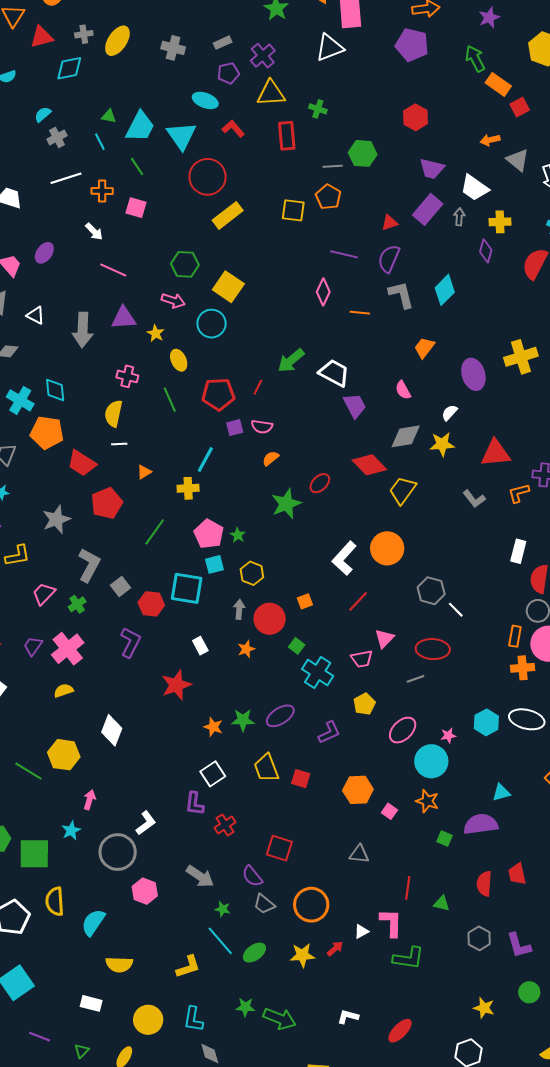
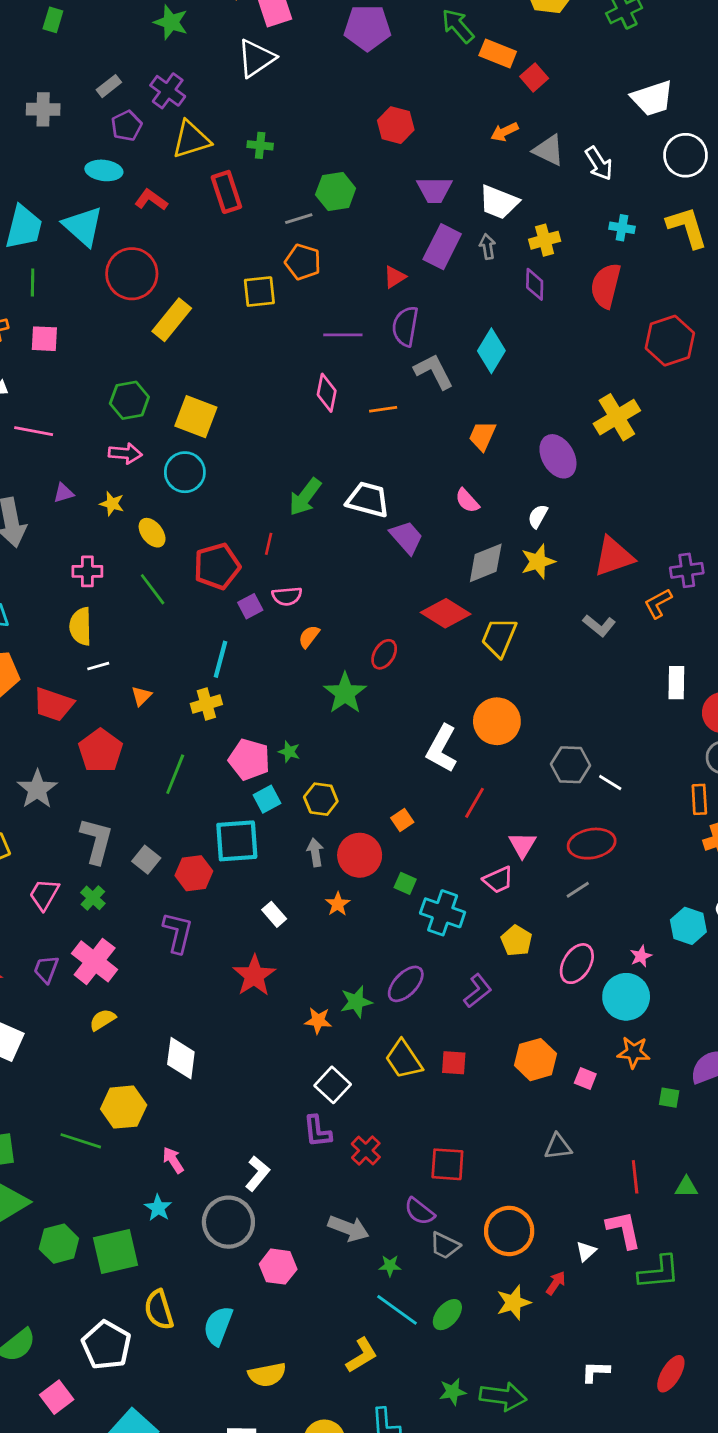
green line: (137, 167) -> (33, 283), turned 48
purple triangle: (124, 318) -> (63, 493), size x0.6
pink arrow: (89, 800) -> (173, 1160), turned -36

